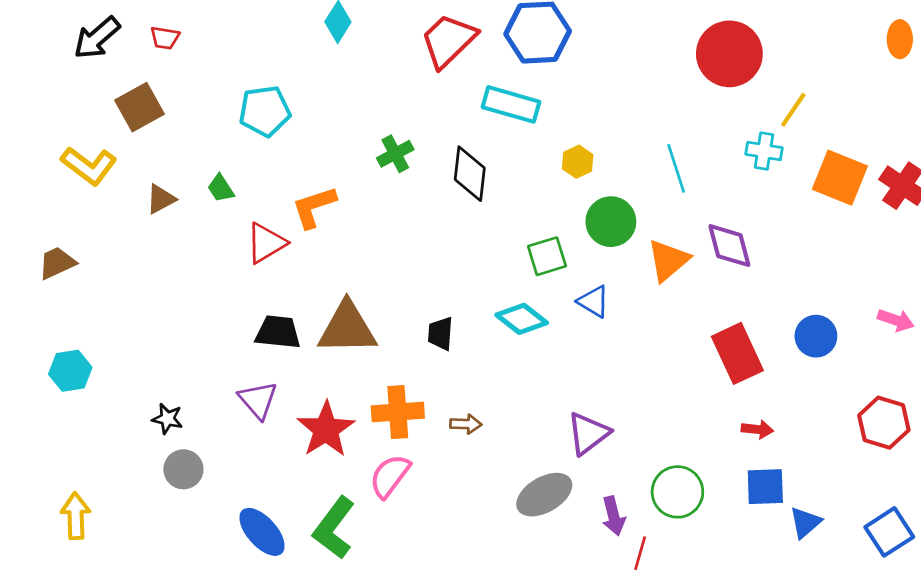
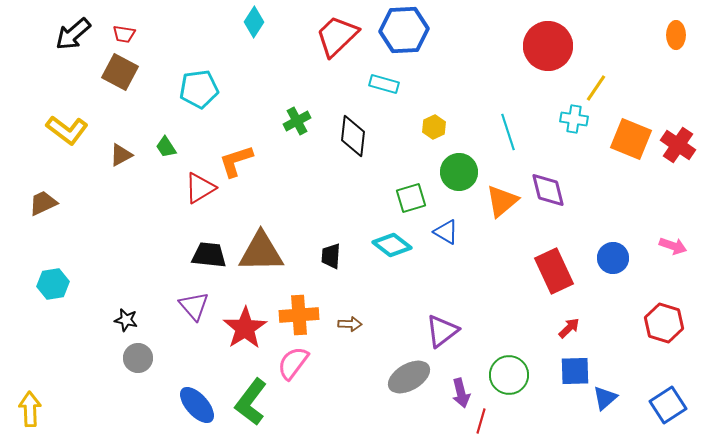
cyan rectangle: (511, 104) -> (384, 84), size x0.7
brown square: (139, 107) -> (120, 72), moved, turned -33
red arrow: (757, 429) -> (569, 328), turned -50
yellow arrow: (76, 516) -> (30, 409), moved

